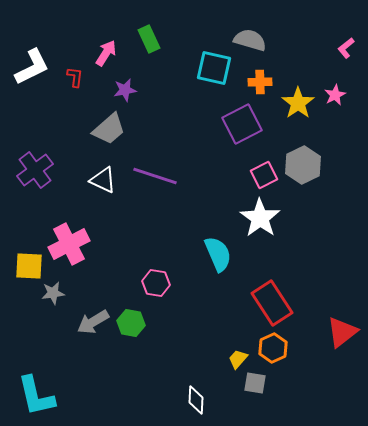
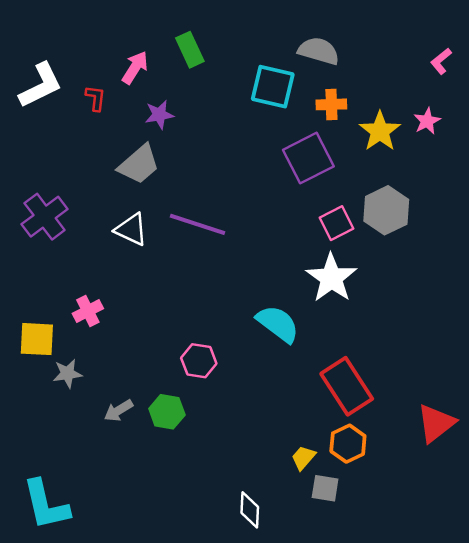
pink cross: (69, 244) -> (88, 311), size x0.6
cyan semicircle: (218, 254) -> (278, 324), turned -30
gray arrow: (93, 322) -> (118, 410), size x0.7

